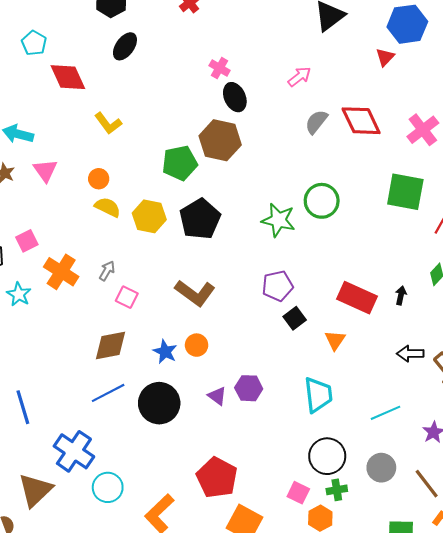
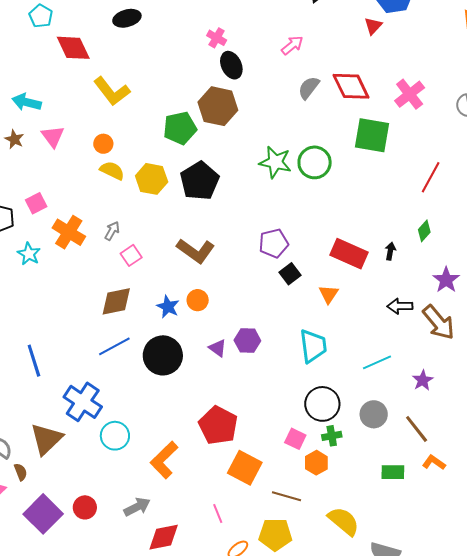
black ellipse: (125, 46) -> (127, 18), turned 40
yellow L-shape: (108, 123) -> (112, 91), size x1.4
green square: (405, 192) -> (372, 135), moved
green star: (278, 220) -> (275, 162), moved
pink square: (127, 297) -> (131, 255), turned 30

